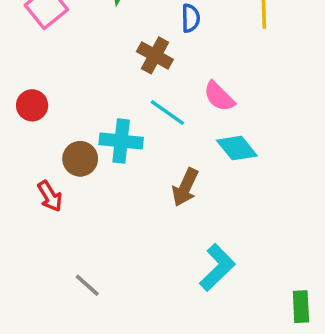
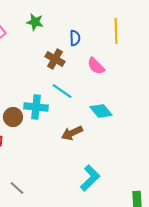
pink semicircle: (219, 96) -> (96, 66), moved
brown arrow: (185, 187) -> (72, 133), turned 40

